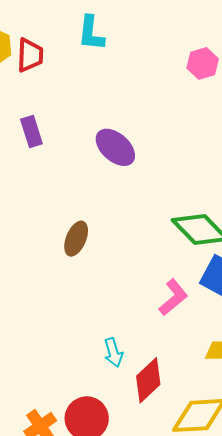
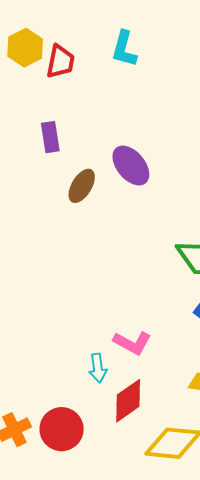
brown ellipse: (76, 239) -> (82, 186), moved
pink L-shape: (173, 297) -> (132, 343), moved, turned 60

